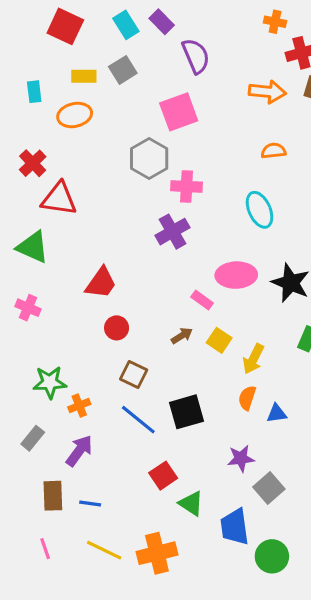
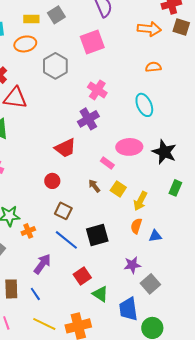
gray hexagon: (149, 159) -> (55, 66), moved
pink cross: (186, 186) -> (97, 90), turned 30
red trapezoid: (101, 283) -> (65, 148), moved, turned 30
brown arrow: (182, 336) -> (94, 186), turned -96
purple arrow: (79, 451) -> (42, 264), moved
blue line: (90, 503) -> (35, 294), turned 48

